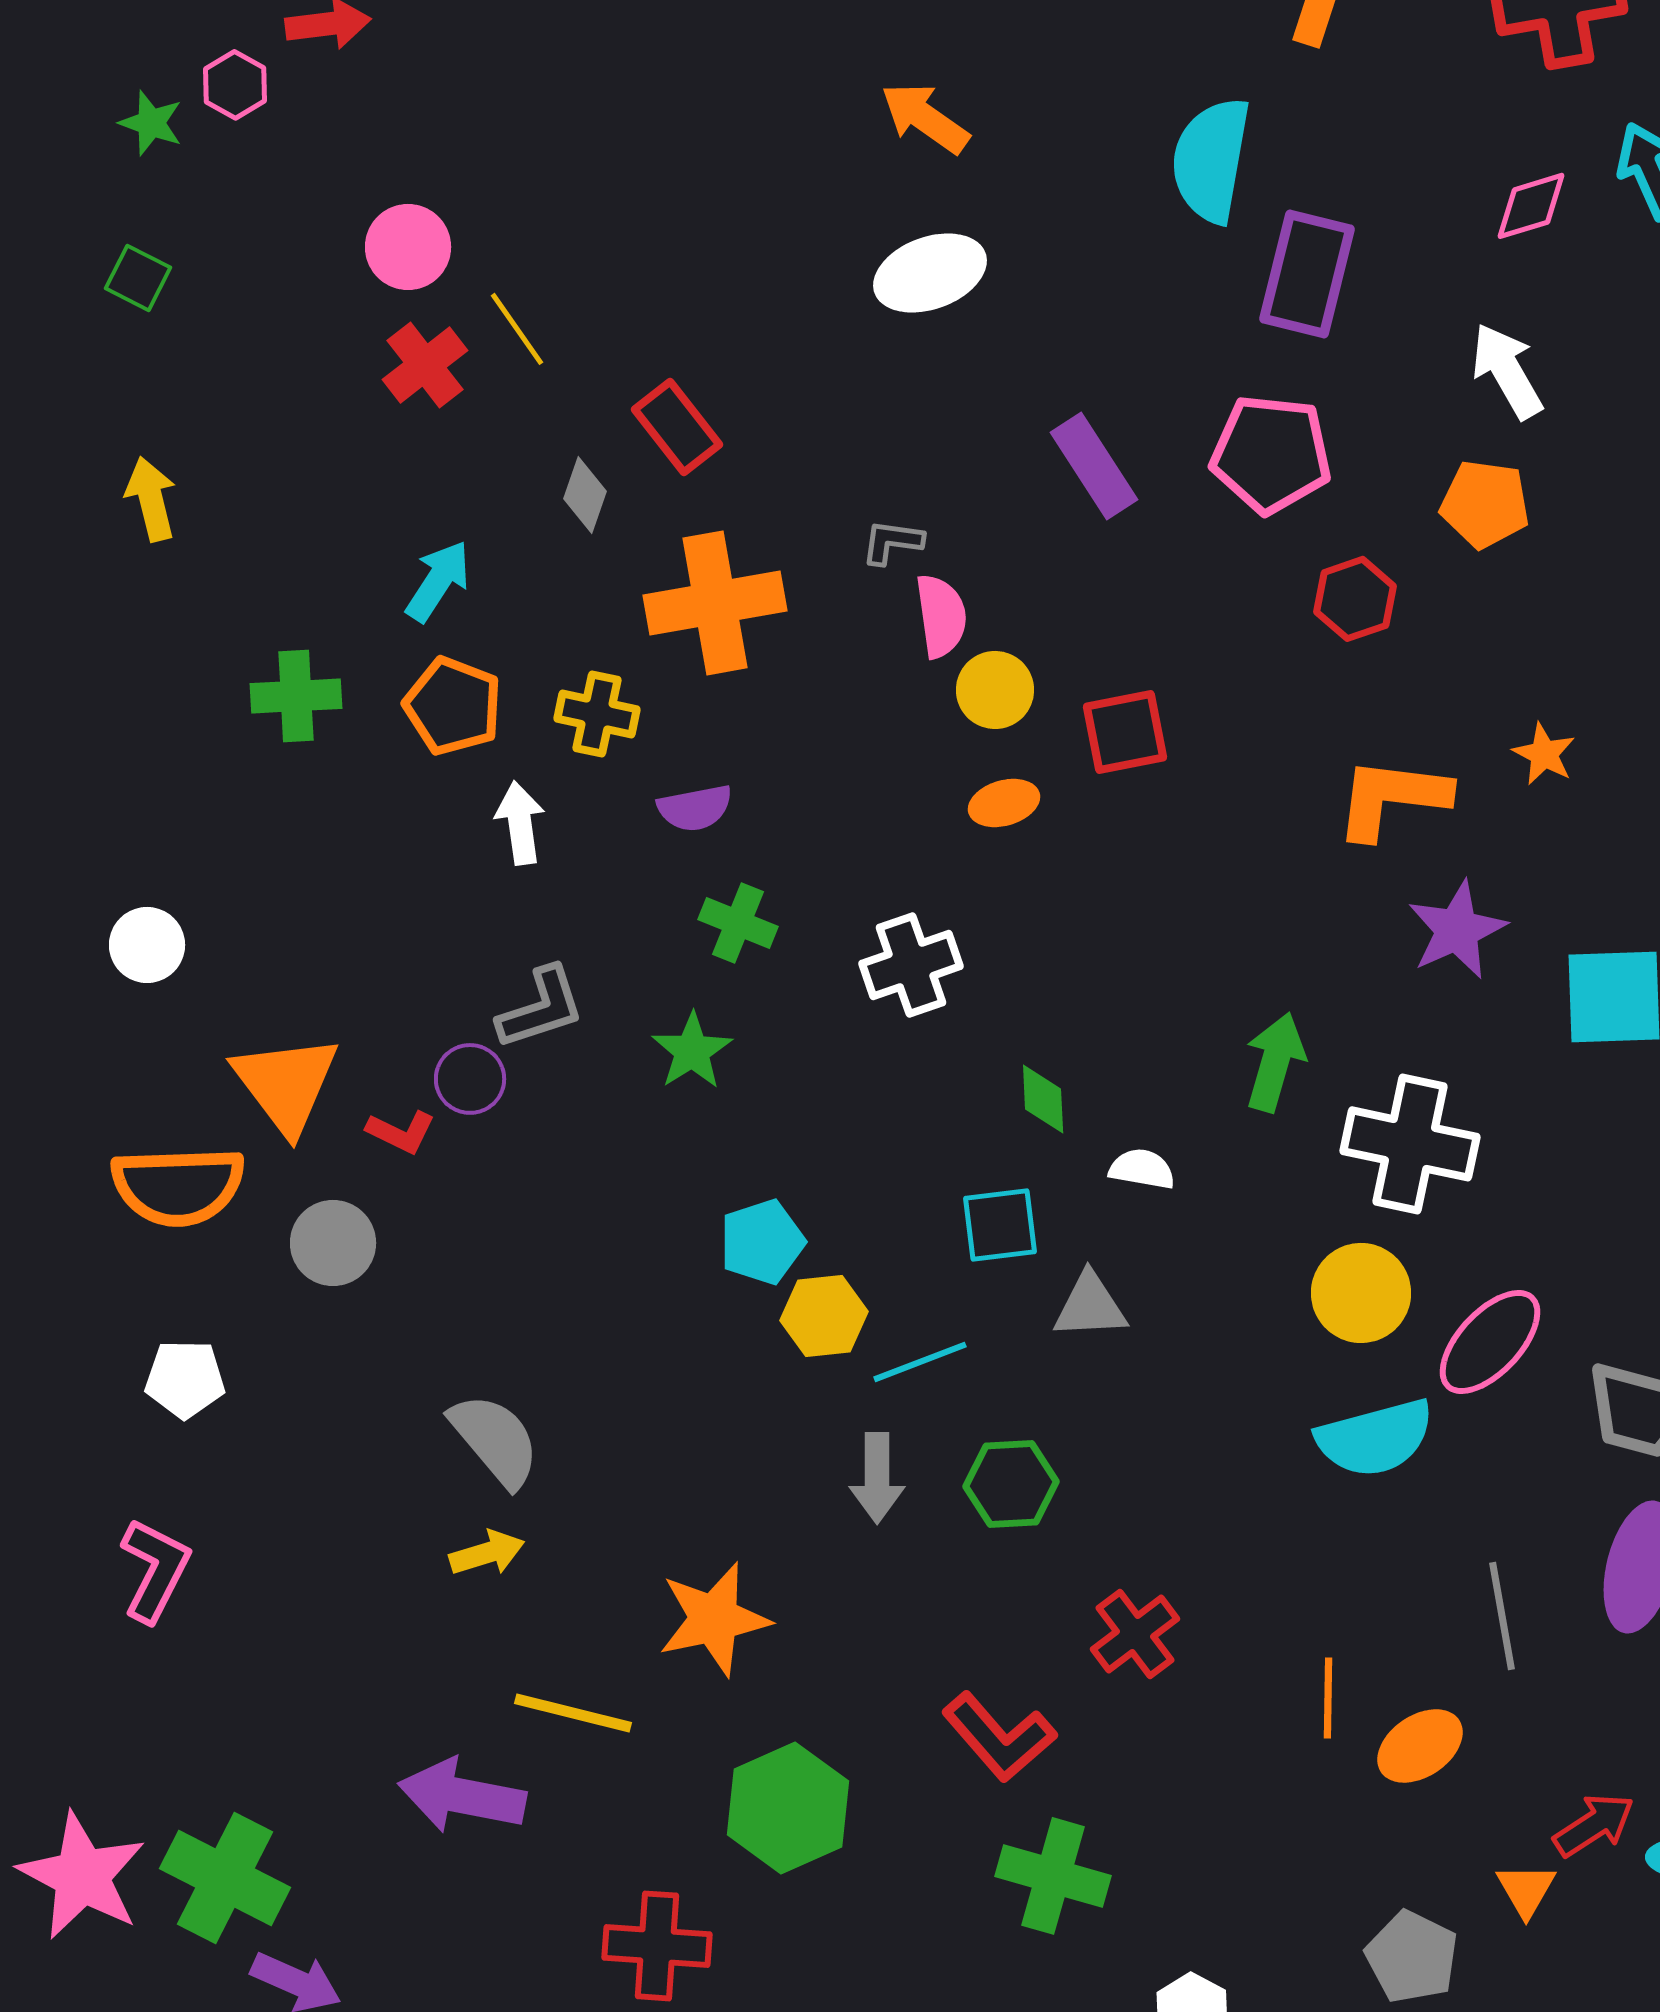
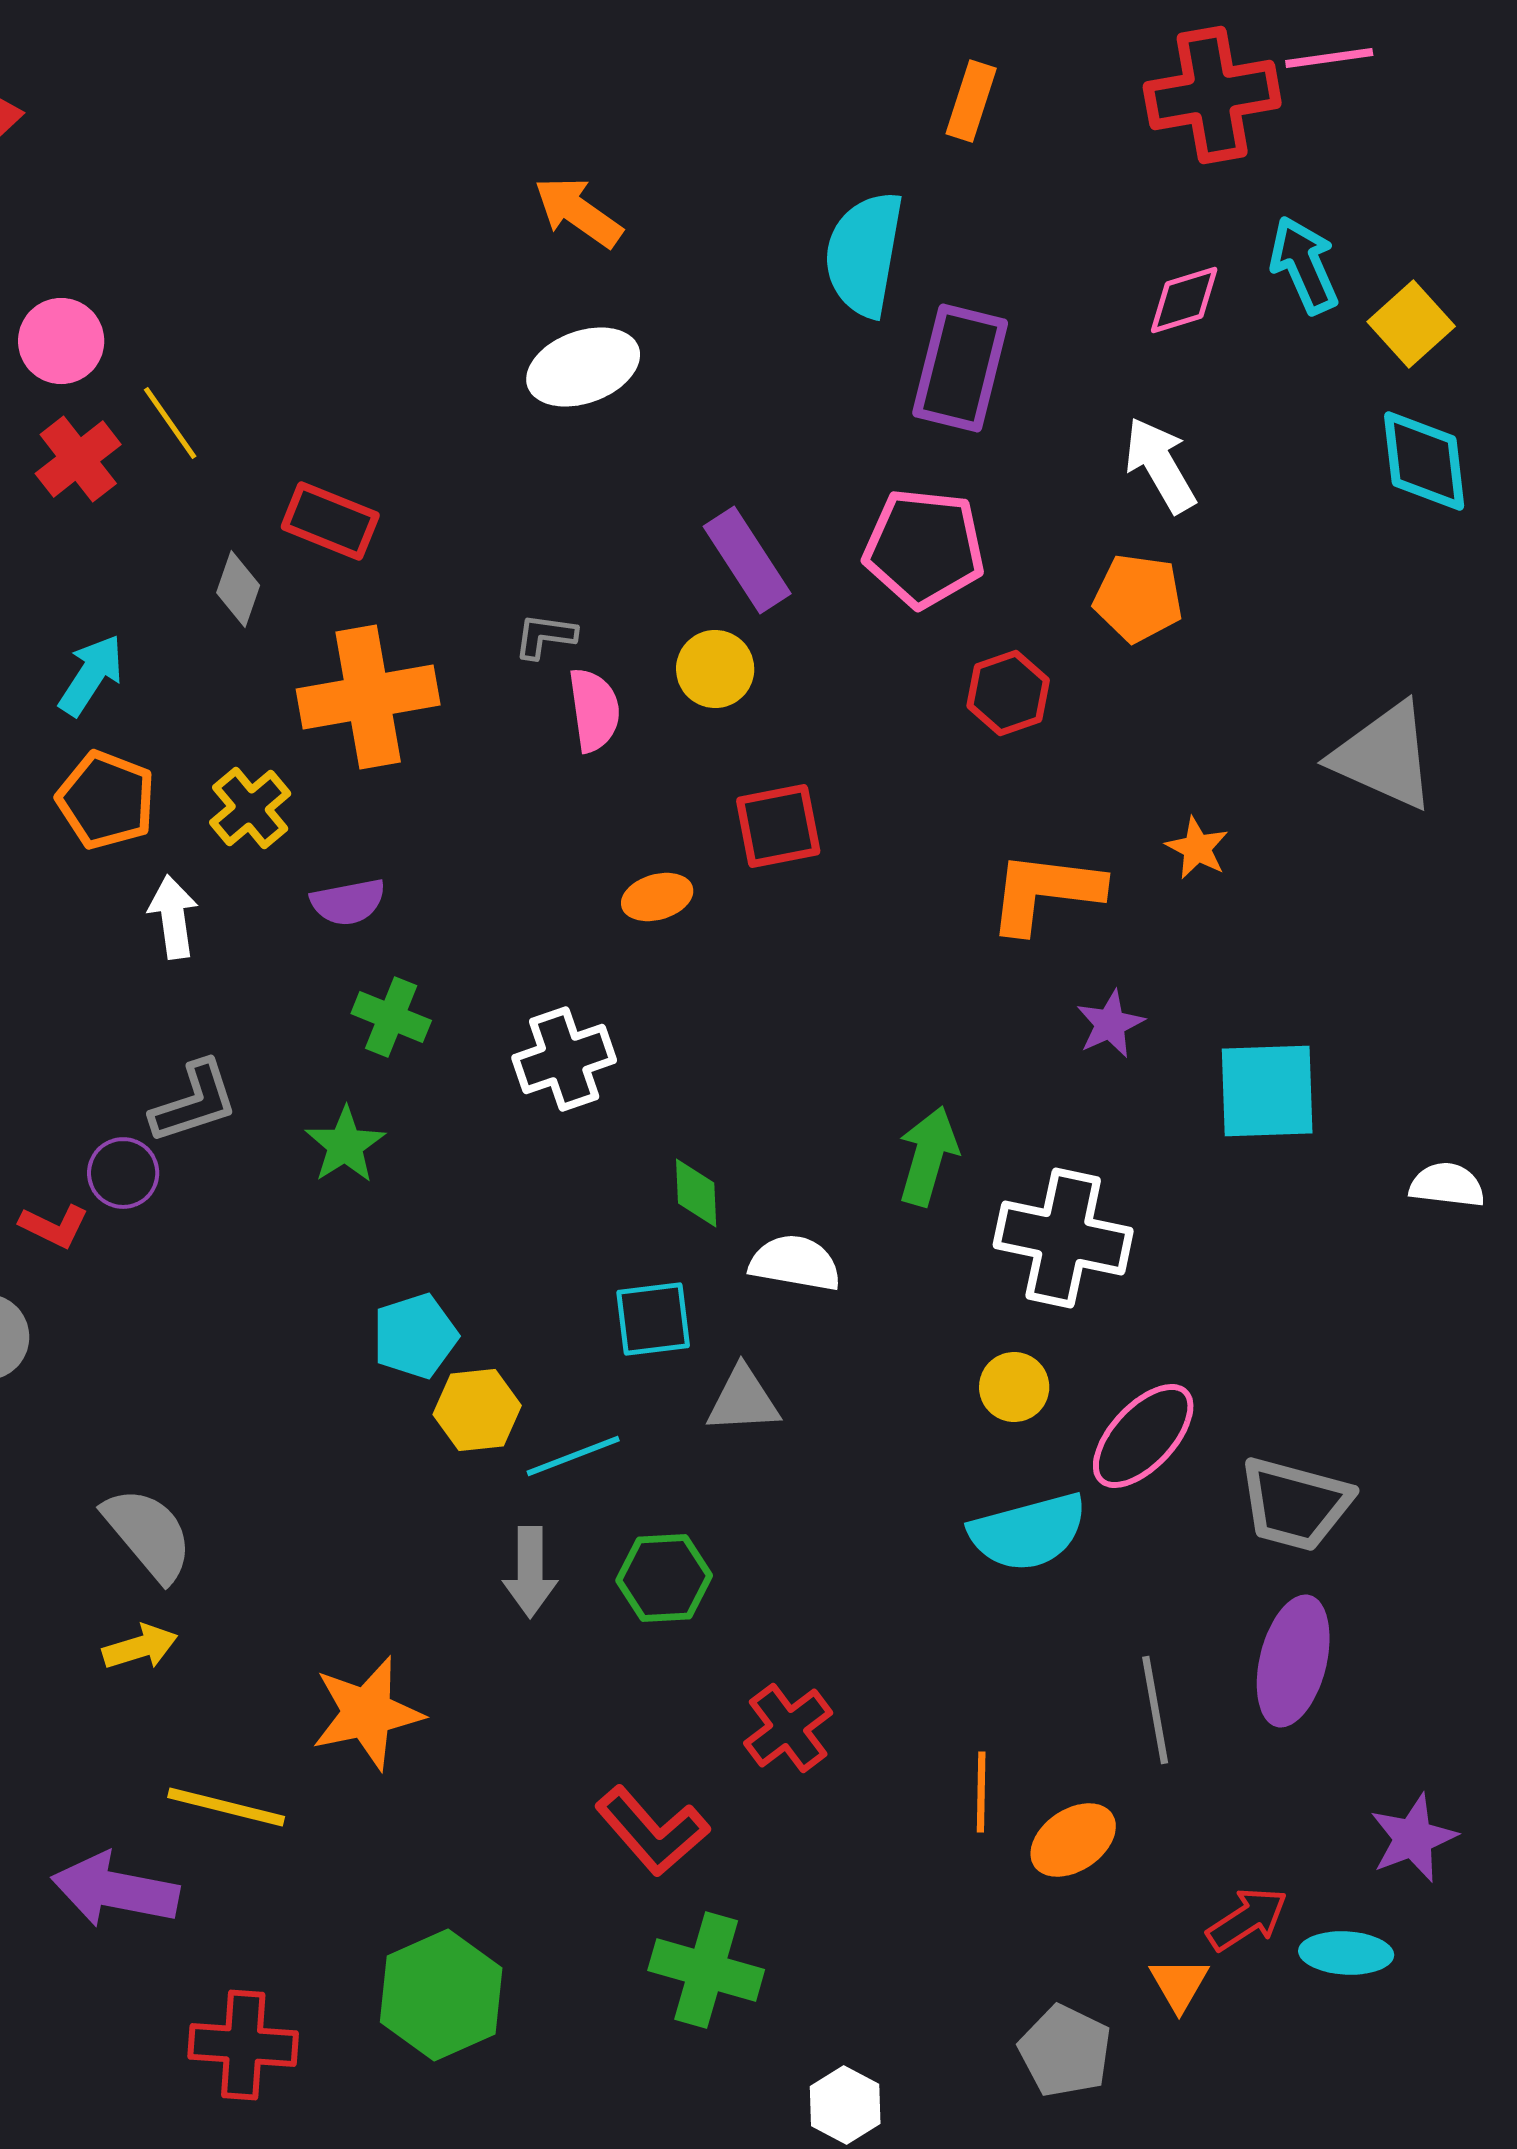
red rectangle: (677, 427) -> (330, 521), turned -30
yellow circle: (995, 690) -> (715, 669), moved
yellow cross: (597, 714) -> (250, 808), turned 38
purple star: (1457, 930) -> (1110, 1024), size x0.7
white semicircle: (1142, 1169) -> (795, 1263), size x1.4
yellow circle: (1361, 1293) -> (1014, 1387), size x0.7
green hexagon: (788, 1808) -> (441, 1995), moved
red cross: (657, 1946) -> (243, 2045), moved

